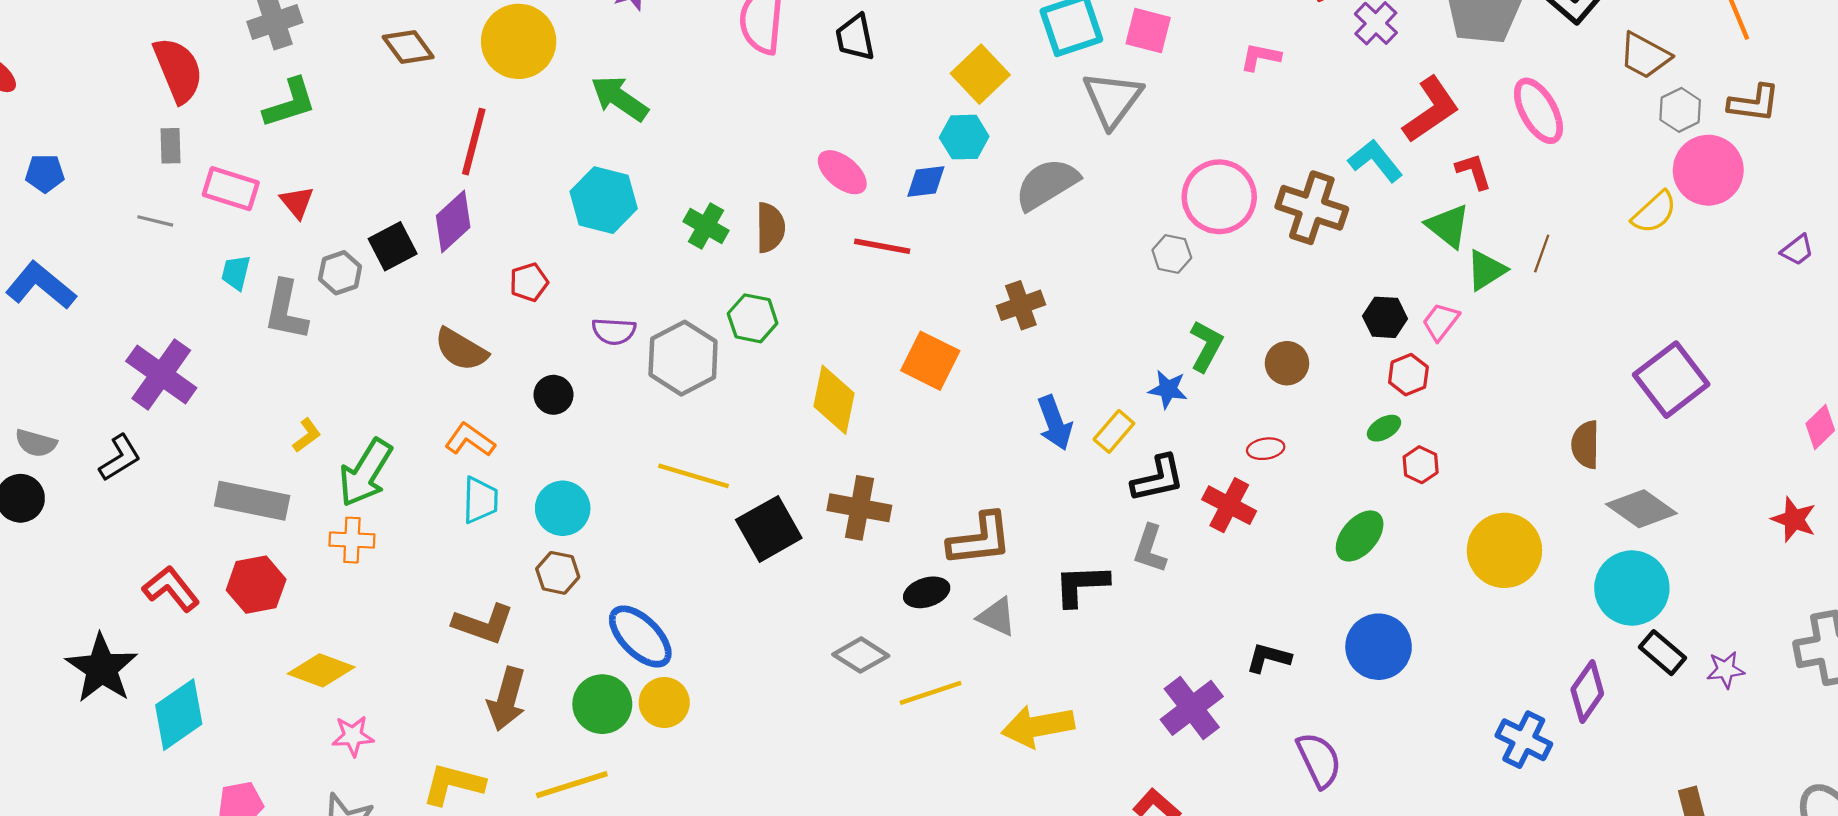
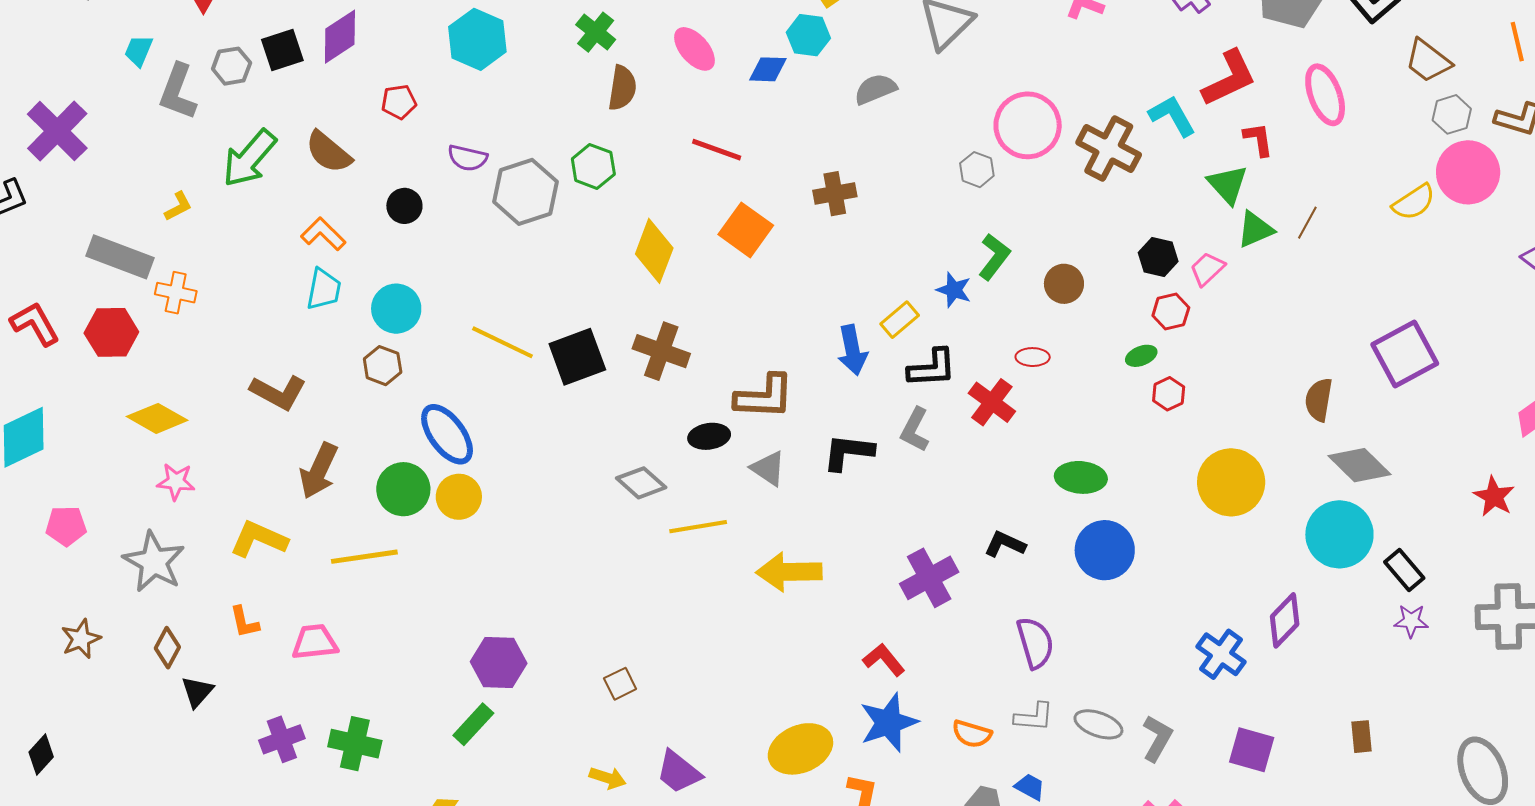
gray semicircle: (1047, 184) -> (875, 89), size x0.7
green cross: (706, 226) -> (596, 32), moved
red line: (882, 246) -> (717, 150), moved
blue arrow: (1055, 423) -> (852, 350), moved
green arrow: (366, 473) -> (249, 158), moved
yellow line: (694, 476) -> (502, 342), moved
green ellipse: (1360, 536) -> (1081, 477), moved, turned 45
orange cross: (352, 540) -> (176, 293), moved
brown L-shape: (483, 624) -> (278, 392), moved
black rectangle: (1662, 653) -> (1404, 570), moved

